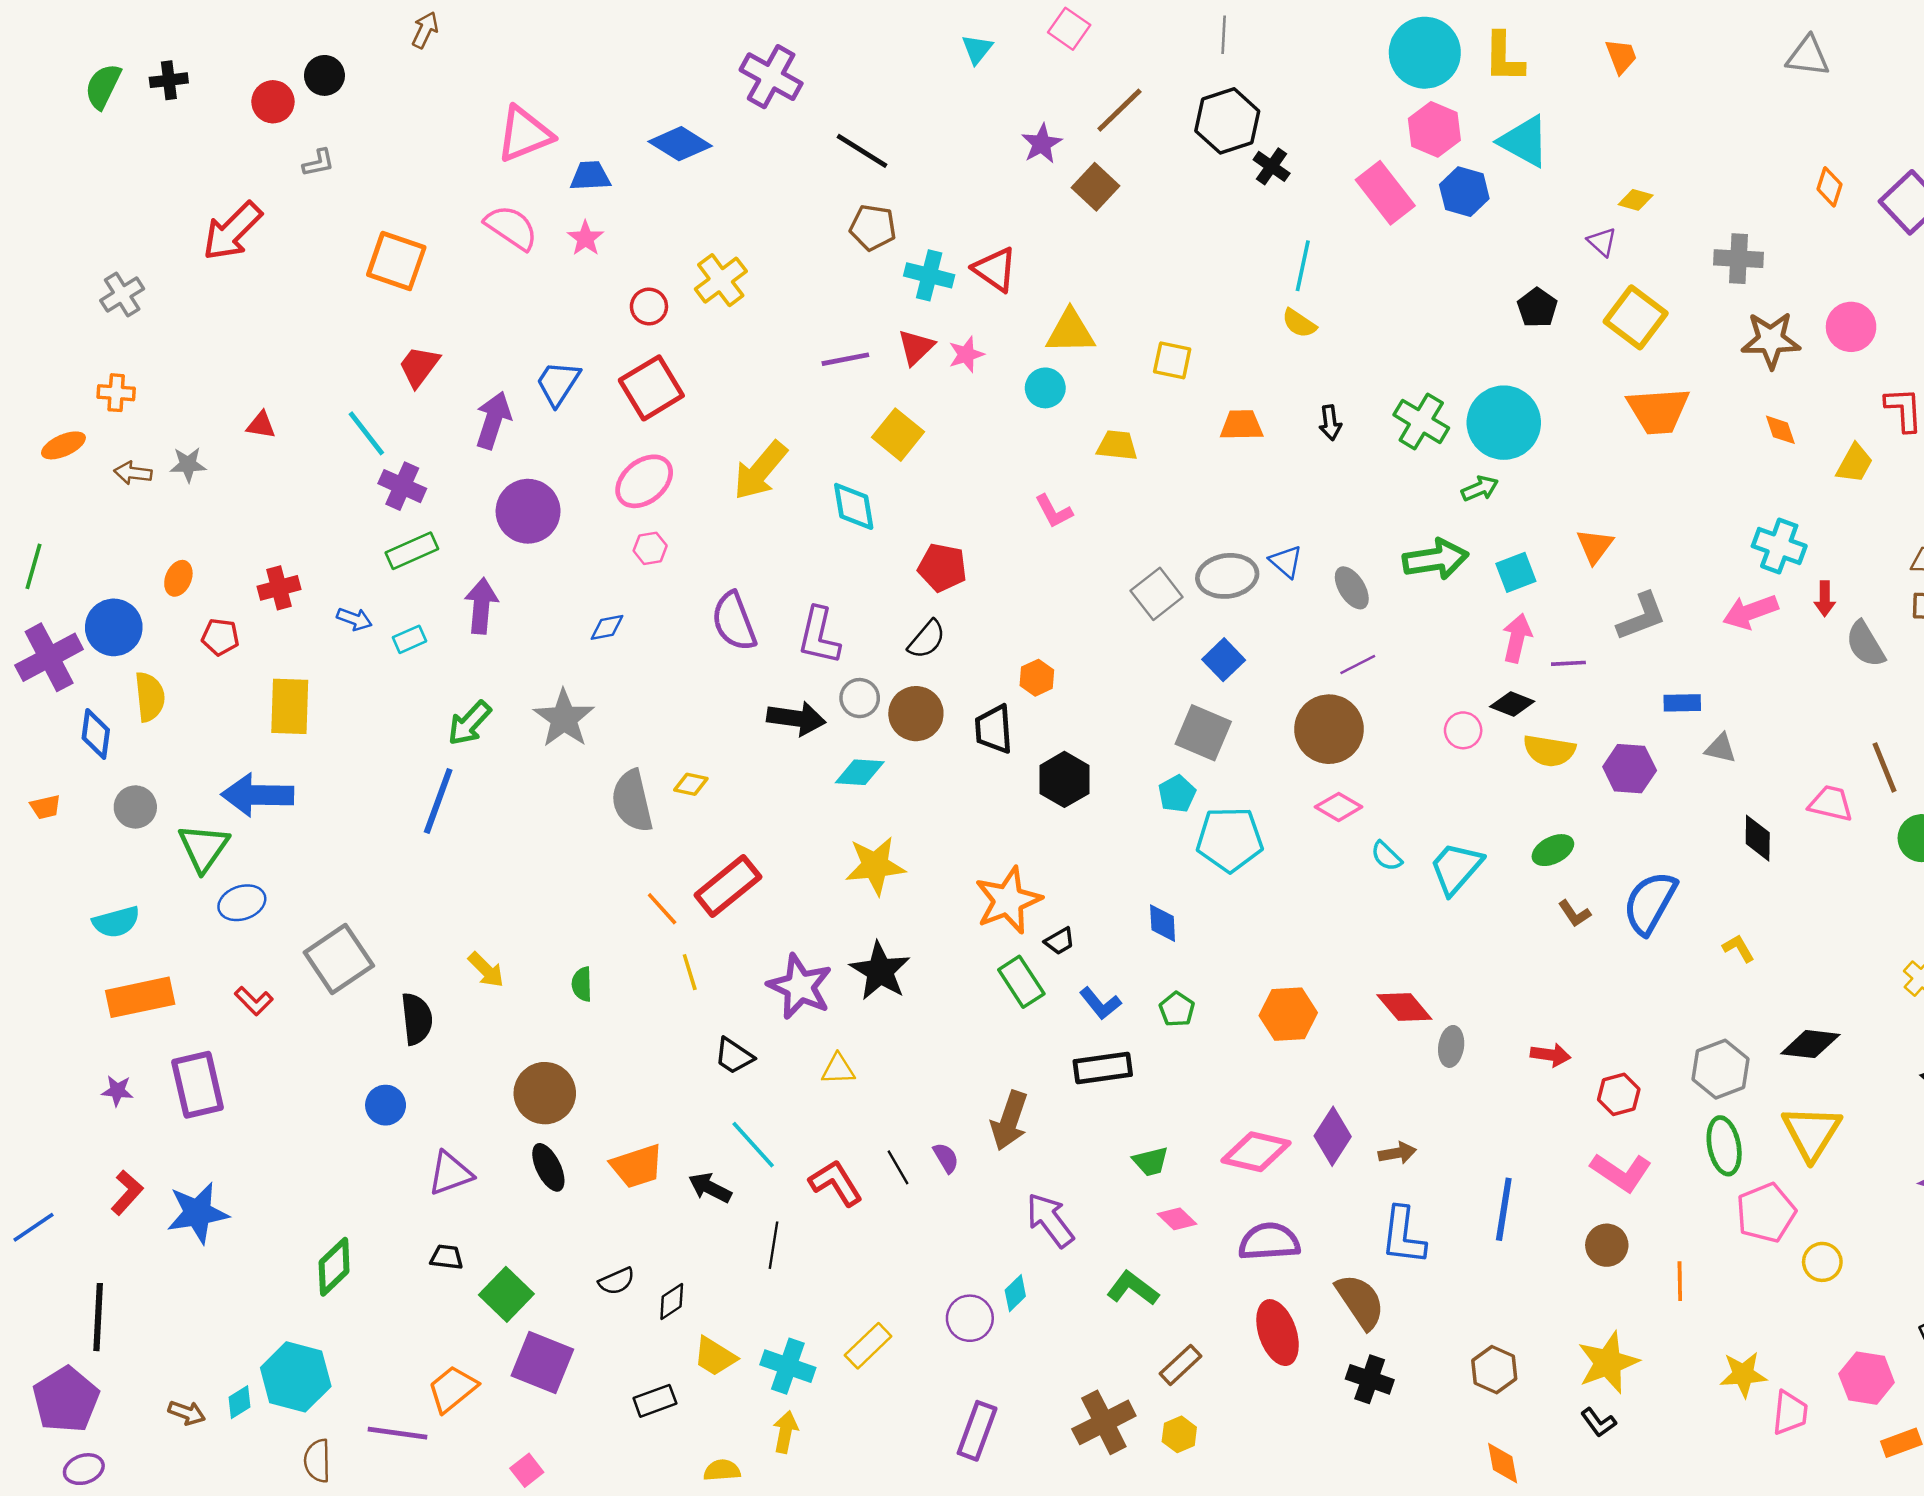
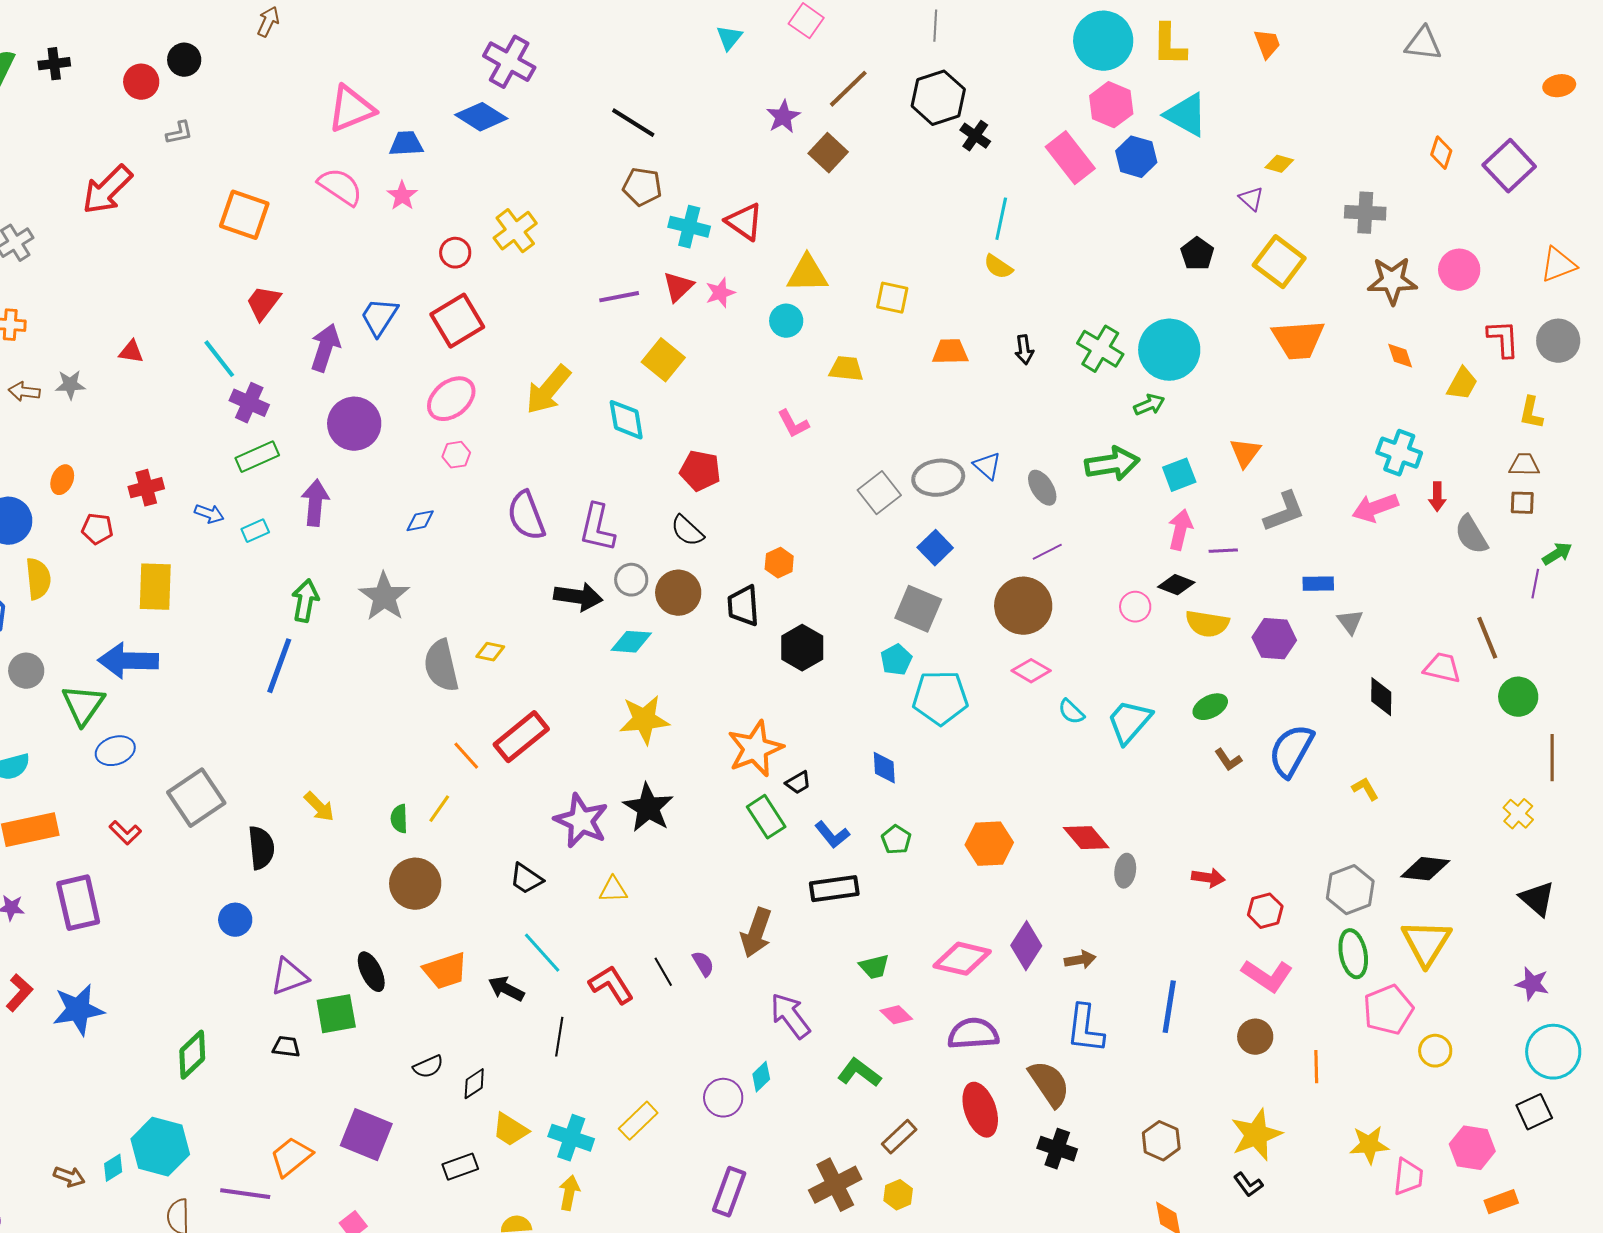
purple cross: (771, 77) -> (509, 62), moved
black semicircle: (927, 639) -> (687, 531), turned 93
green arrow: (469, 723) -> (305, 601), turned 147
gray triangle: (1721, 748) -> (1350, 622), turned 40
yellow line: (690, 972) -> (439, 809), moved, turned 52
brown circle: (545, 1093) -> (415, 884), moved
green square: (506, 1294) -> (336, 1014), moved, turned 36

